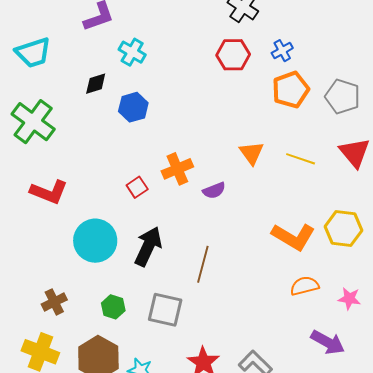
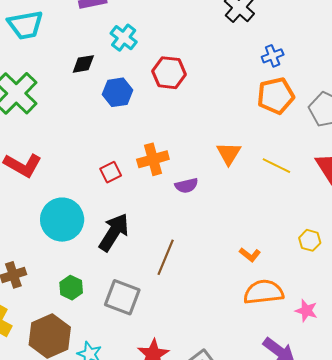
red hexagon: (233, 55) -> (169, 73), moved
yellow hexagon: (343, 229) -> (310, 240), size x0.6
orange L-shape: (293, 237) -> (250, 255), moved, size x0.5
orange semicircle: (305, 286) -> (264, 292), size x1.4

